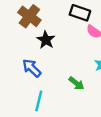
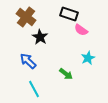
cyan line: (39, 101) -> (34, 89), turned -42

